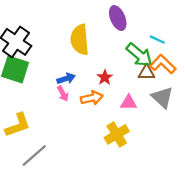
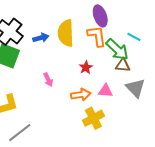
orange L-shape: (163, 64) -> (97, 36), moved, turned 35
blue arrow: (66, 79) -> (41, 38), moved
orange arrow: (92, 98) -> (81, 95), moved

